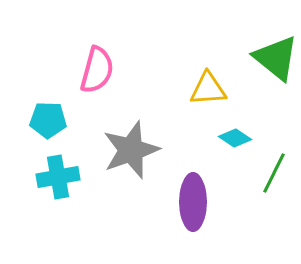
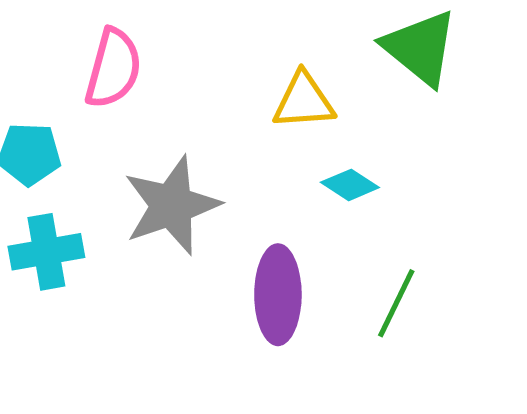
green line: (274, 173) -> (396, 303), moved

